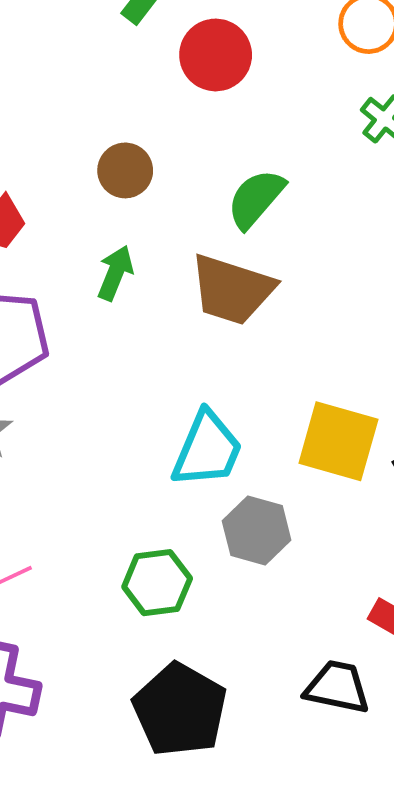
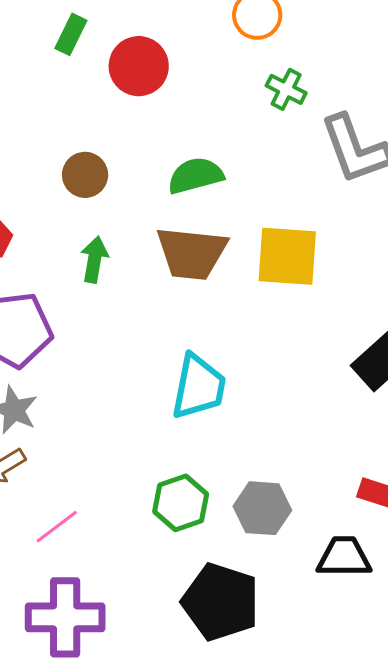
green semicircle: (256, 199) -> (196, 176), turned 46
yellow square: (338, 441) -> (287, 256), moved
gray hexagon: (257, 531) -> (262, 508), moved

